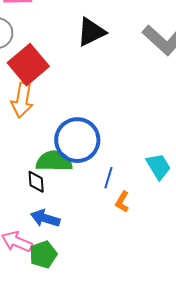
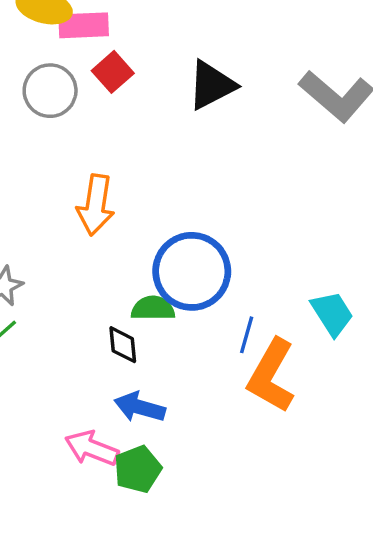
red square: (28, 65) -> (113, 72), moved, size x0.6
green semicircle: (54, 161) -> (153, 308), size x0.7
orange L-shape: (122, 202) -> (271, 376), size x2.0

